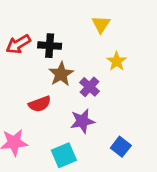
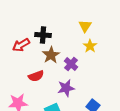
yellow triangle: (101, 24) -> (85, 26), moved
red arrow: (18, 44) -> (21, 45), moved

